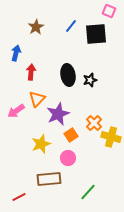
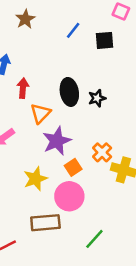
brown star: (36, 27) -> (25, 19), moved
black square: (96, 34) -> (105, 40), size x0.7
orange triangle: (37, 99) -> (40, 113), moved
pink circle: (68, 158) -> (69, 196), size x1.5

